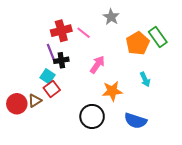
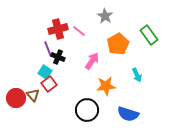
orange pentagon: (138, 43) -> (118, 44), moved
black cross: (61, 60) -> (58, 57), turned 32
brown triangle: (35, 101) -> (33, 95), turned -40

